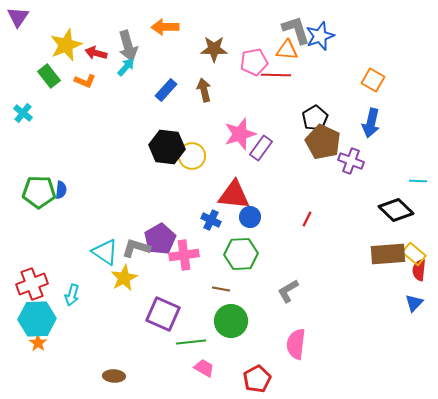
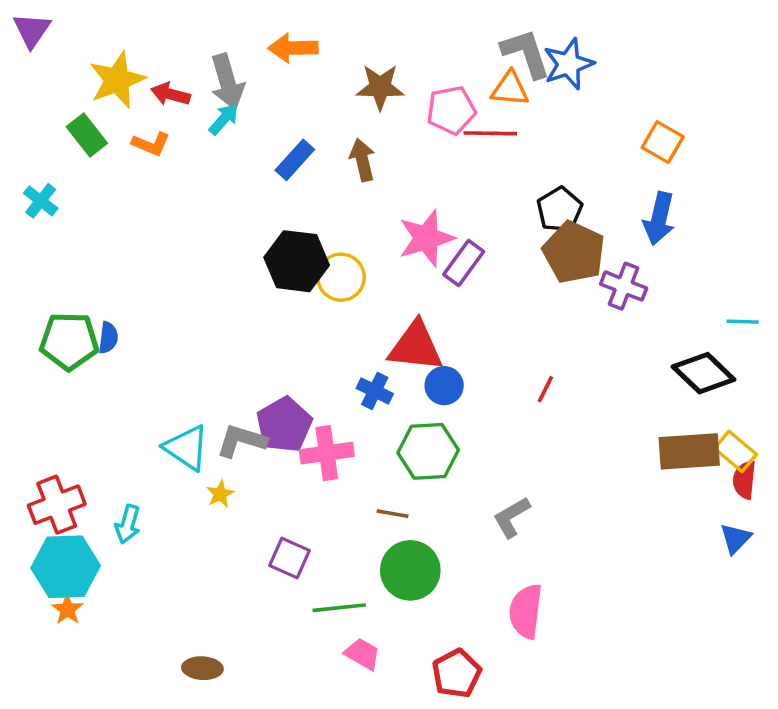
yellow star: (124, 278) -> (220, 494), size x0.6
purple square: (163, 314) -> (289, 558), size x0.7

